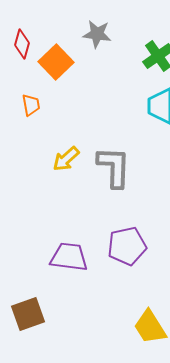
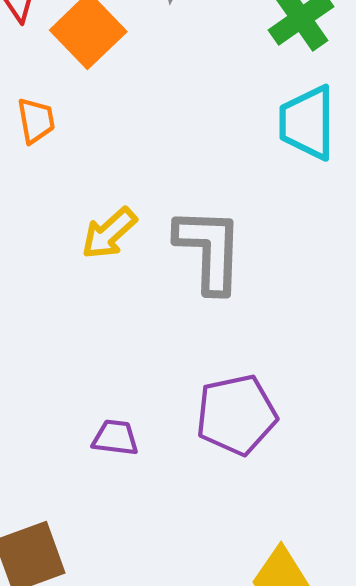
purple trapezoid: (69, 257) -> (115, 438), size x0.6

